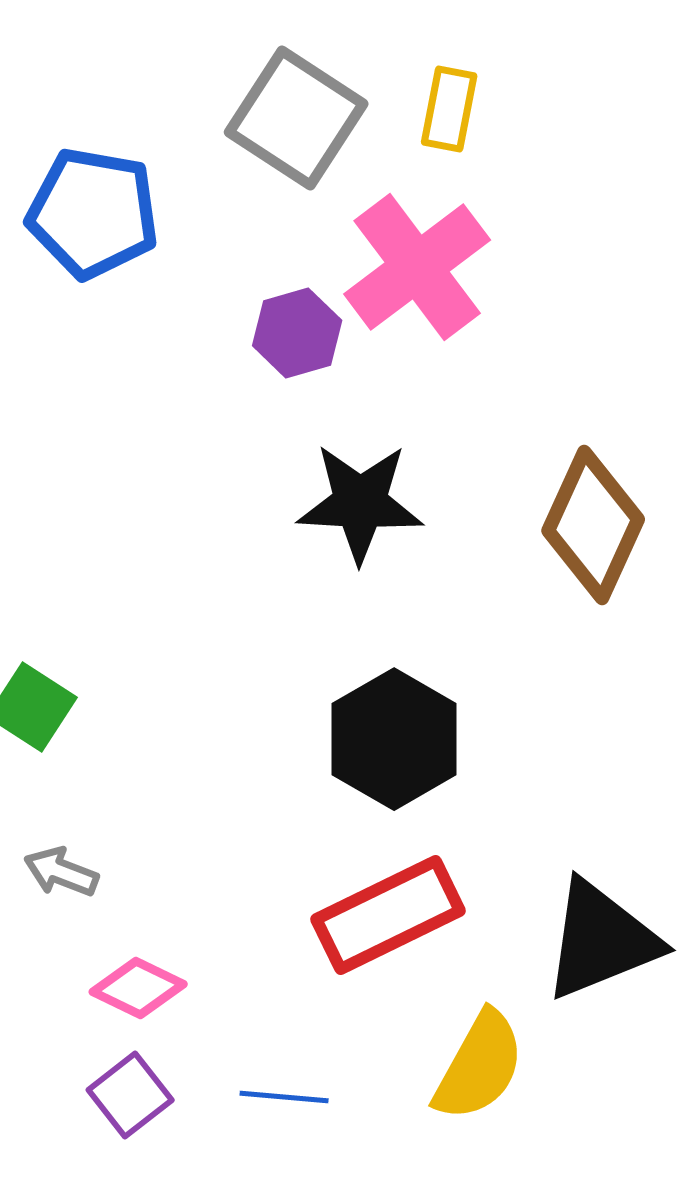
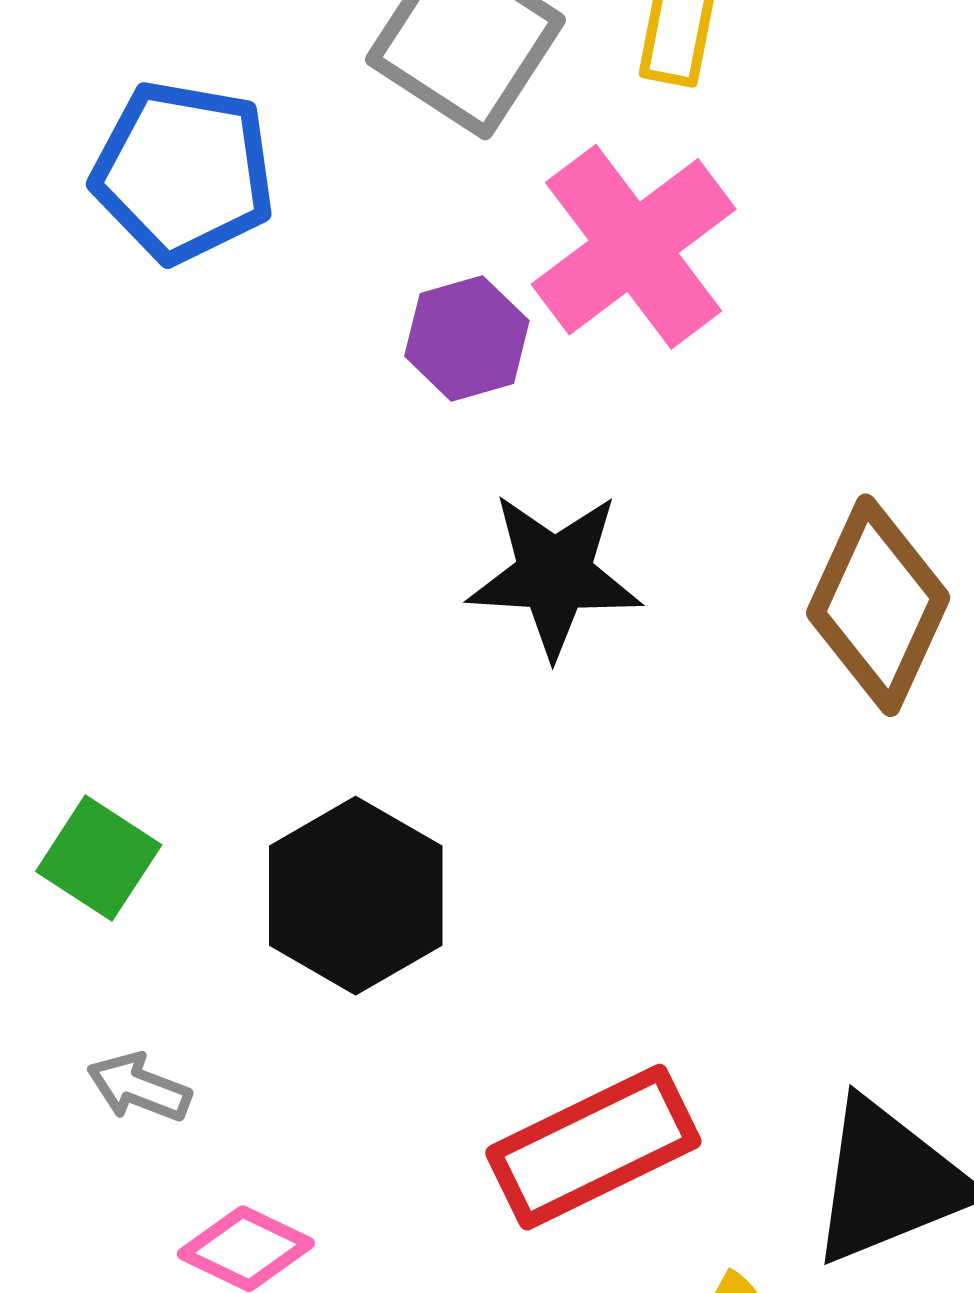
black hexagon: (394, 739) -> (356, 896), moved

